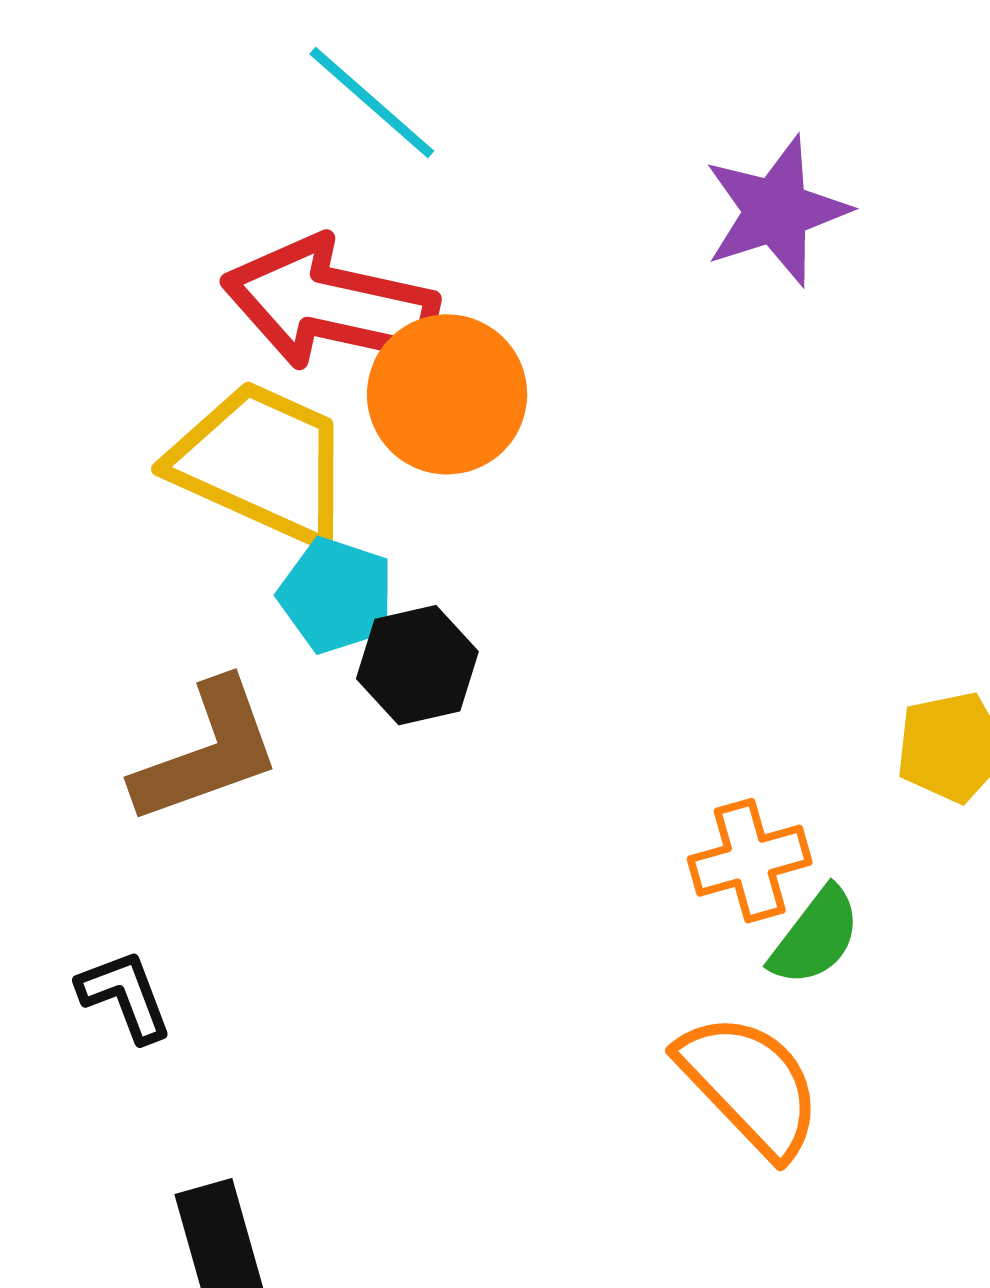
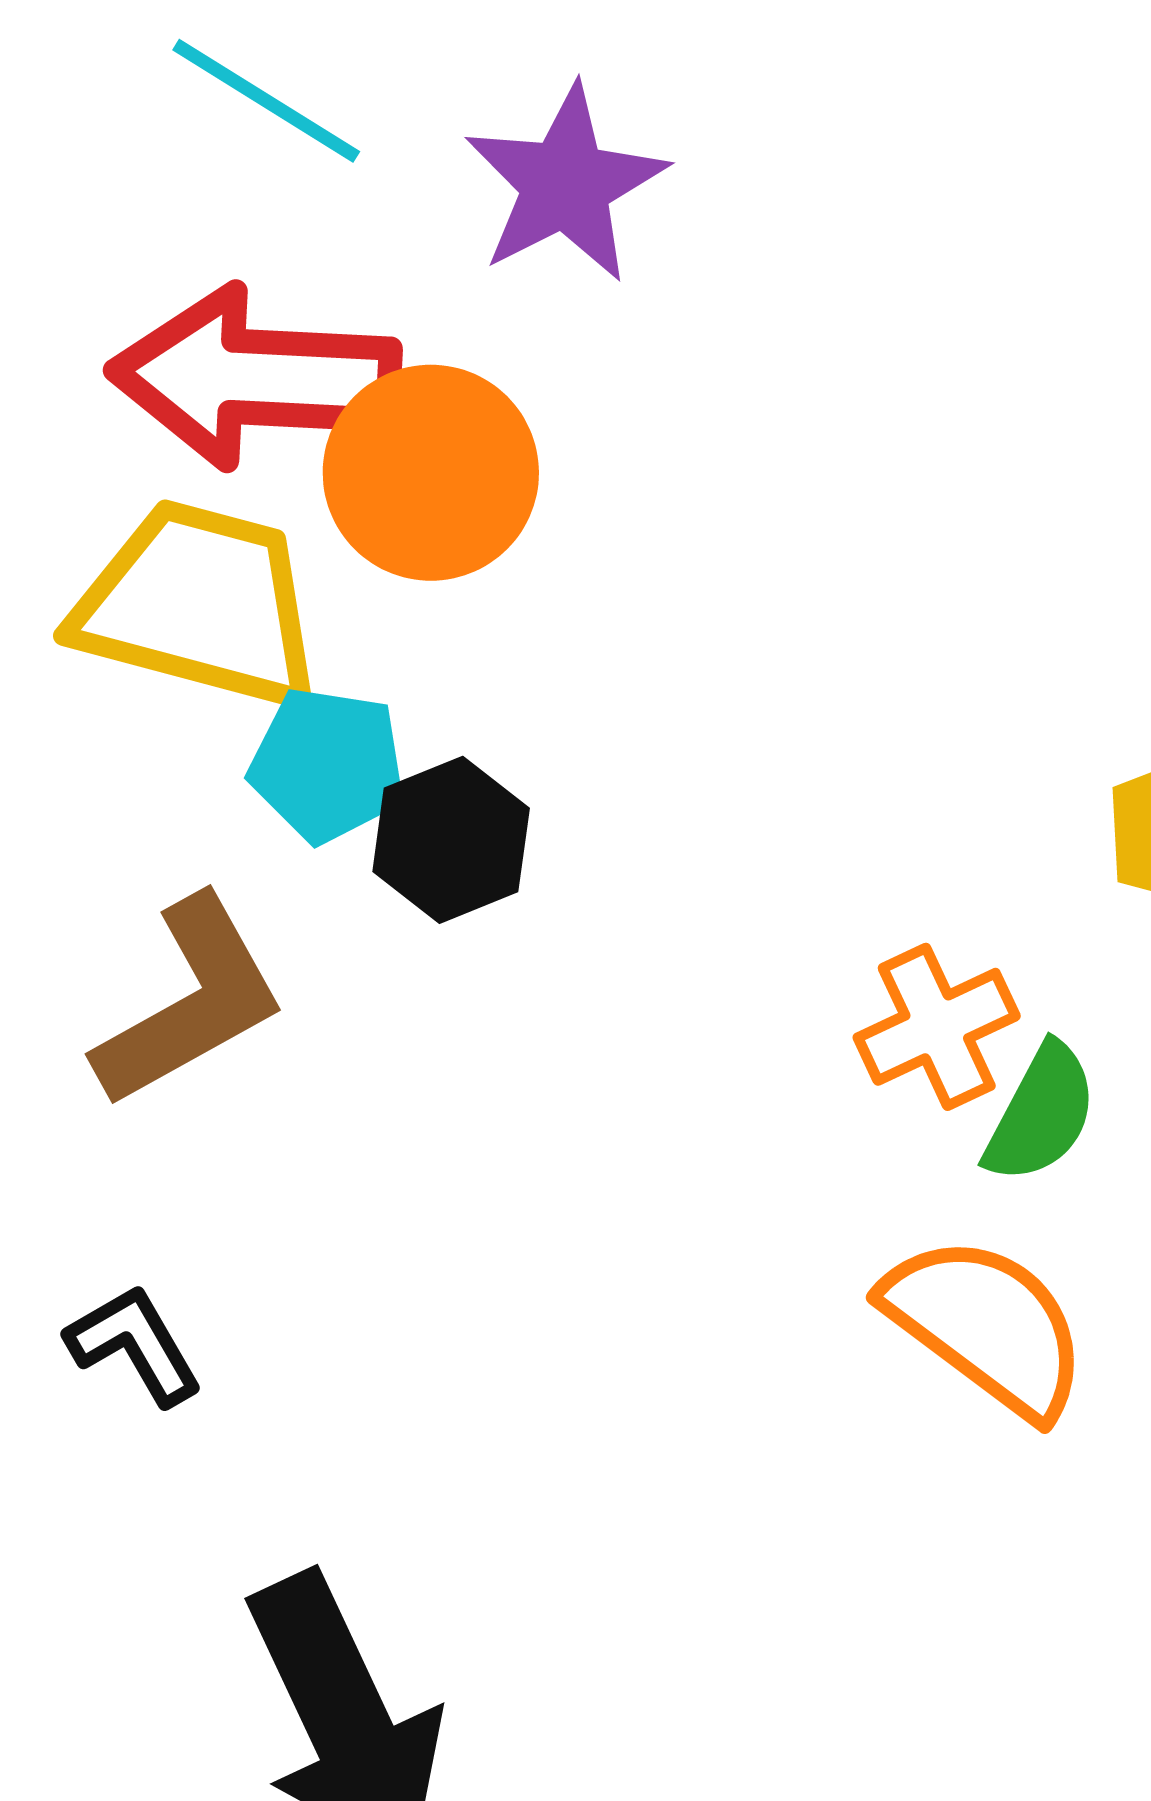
purple star: (776, 211) -> (566, 184), moved

